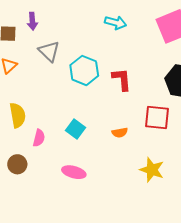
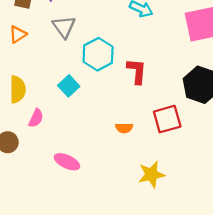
red square: (157, 117) -> (167, 119), turned -32
cyan square: (75, 129) -> (69, 86), moved
yellow star: (152, 170) -> (151, 174), turned 30

